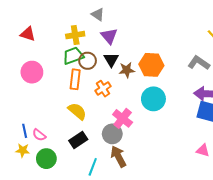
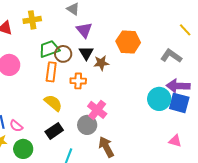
yellow cross: (75, 35) -> (32, 20), moved
orange hexagon: (151, 65) -> (128, 42), moved
orange cross: (103, 89) -> (78, 81), turned 35
cyan circle: (153, 99) -> (159, 99), moved
brown arrow: (118, 157) -> (106, 147), moved

